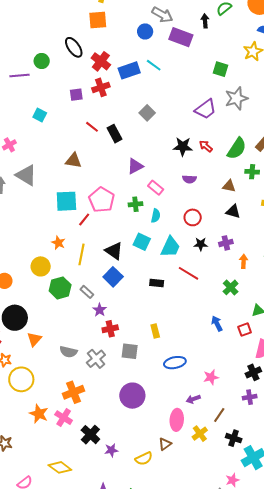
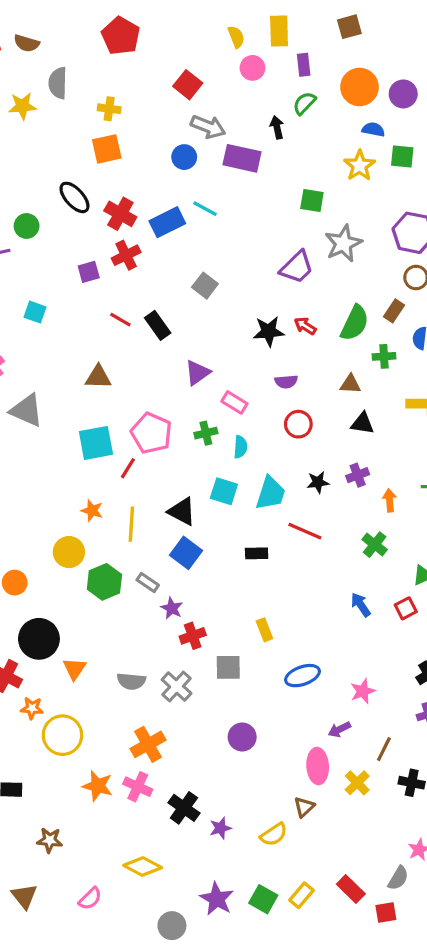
red circle: (193, 217) -> (298, 424), moved
purple circle: (132, 396) -> (242, 737), size x0.7

